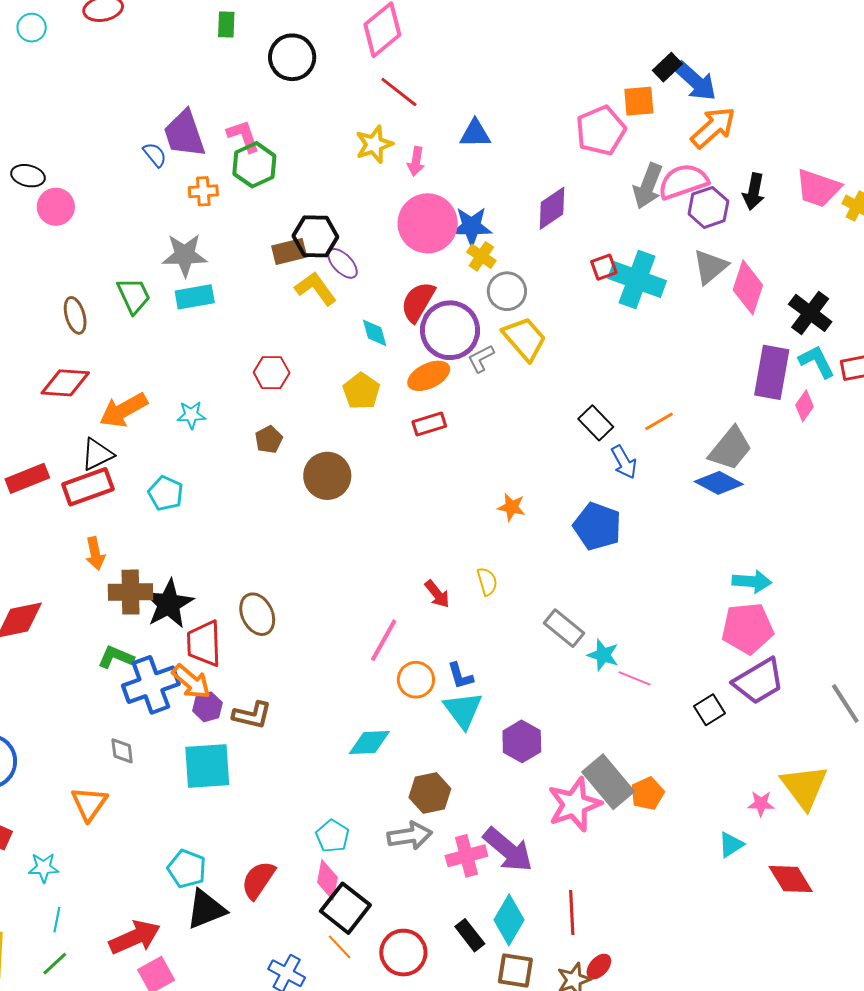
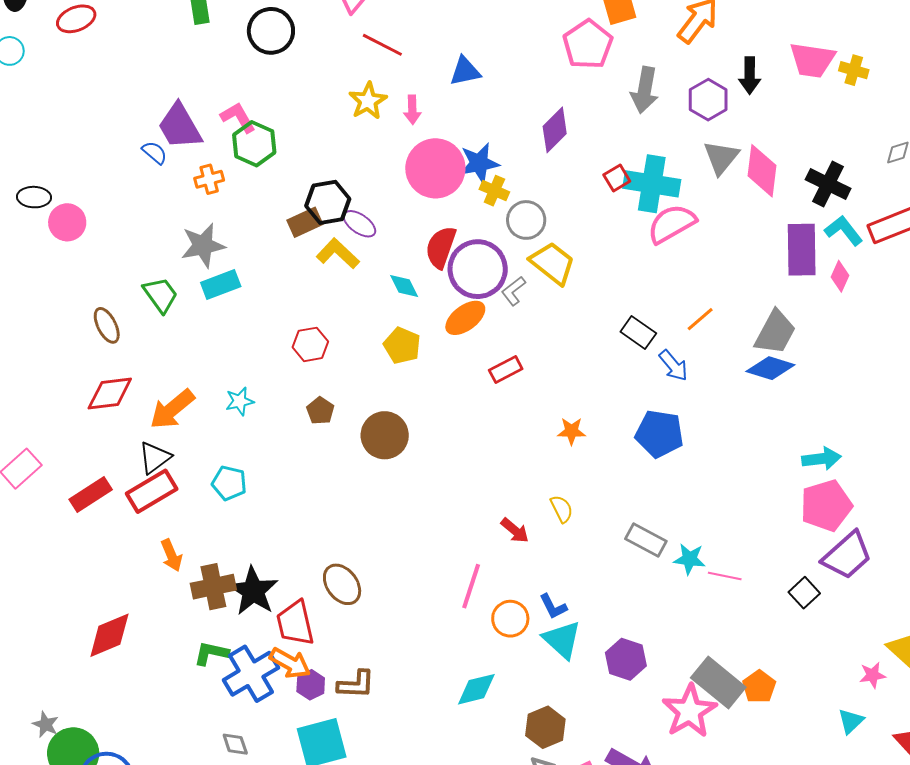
pink semicircle: (683, 182) -> (672, 224), moved
red rectangle: (429, 424) -> (506, 369), moved

